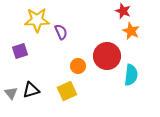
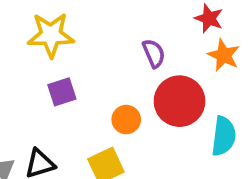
purple semicircle: (61, 32) -> (154, 53), moved
purple square: (20, 51) -> (62, 92), moved

